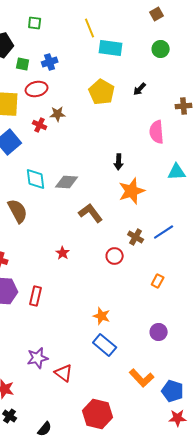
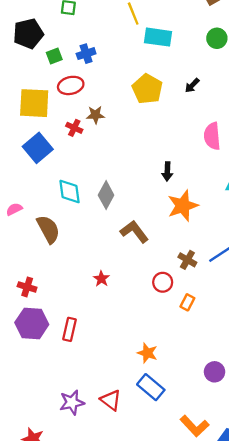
green square: (23, 64) -> (54, 56), turned -32
gray diamond: (67, 182) -> (106, 195), turned -65
orange rectangle: (158, 281) -> (187, 302), moved
red triangle: (64, 373) -> (111, 400), moved

